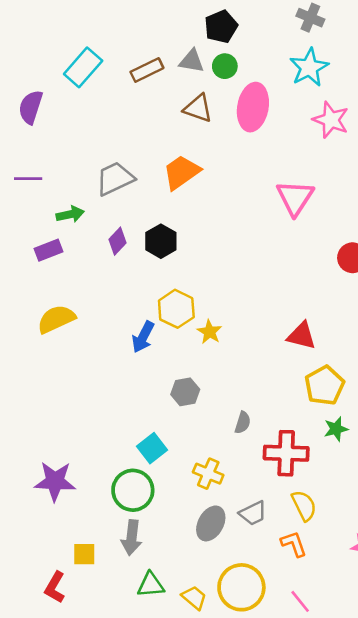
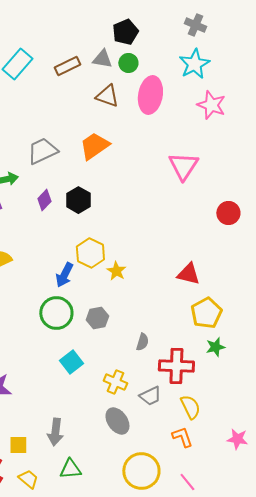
green circle: (133, 490) -> (56, 313), moved
gray trapezoid: (253, 513) -> (150, 396), moved
gray ellipse: (211, 523) -> (117, 421), turned -64
yellow trapezoid: (194, 598) -> (28, 479), moved

